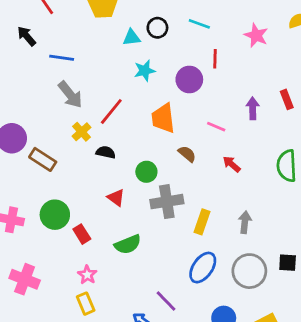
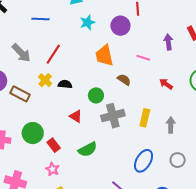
blue line: (62, 58) -> (41, 19), moved
gray arrow: (70, 95) -> (21, 53), moved
red line: (111, 111) -> (53, 54), moved
yellow cross: (82, 132) -> (45, 80), moved
red arrow: (232, 164) -> (166, 84), moved
yellow rectangle: (202, 222) -> (145, 118), moved
gray circle: (249, 271) -> (178, 160), size x0.6
pink star: (87, 275) -> (52, 169), moved

